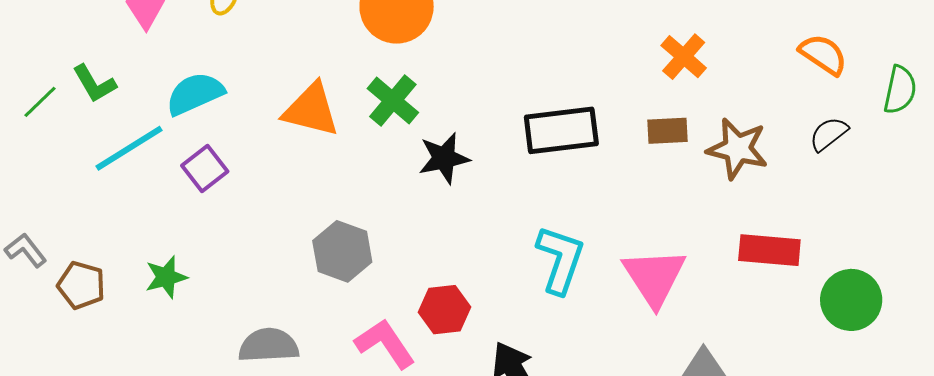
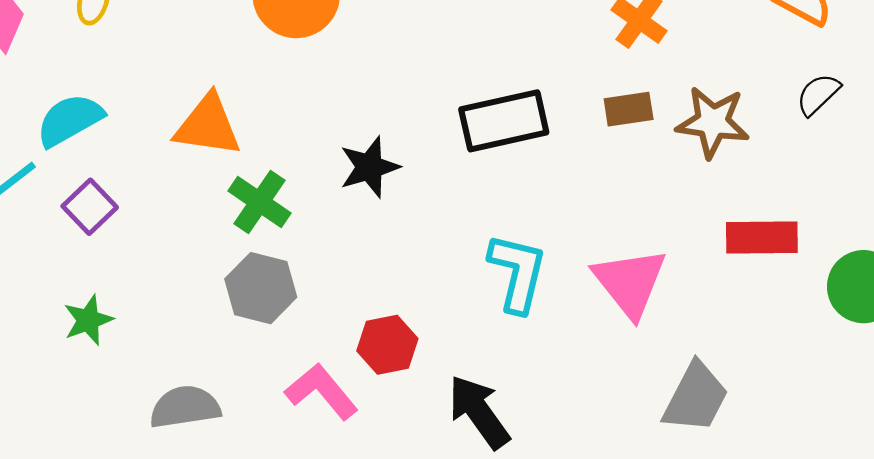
green cross: (393, 101) -> (260, 202), moved
green star: (166, 277) -> (88, 320), moved

